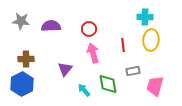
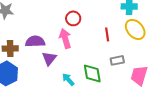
purple semicircle: (51, 26) -> (35, 41), moved
yellow ellipse: (151, 40) -> (135, 29), turned -45
pink arrow: (93, 53) -> (65, 38), moved

